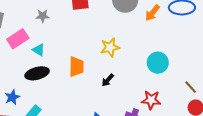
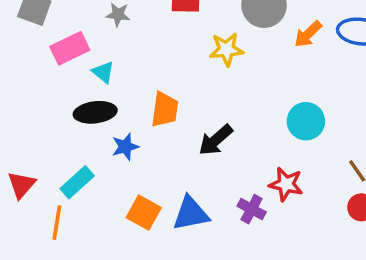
yellow star: (110, 47) -> (226, 49), moved
black arrow: (108, 80) -> (216, 140), size x1.5
blue star: (12, 97) -> (125, 147), moved

